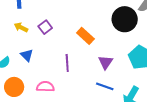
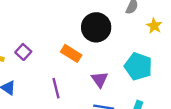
black circle: (125, 19) -> (96, 27), moved

